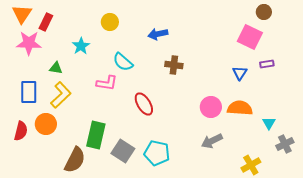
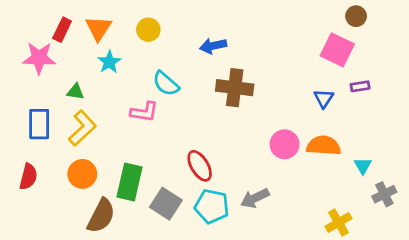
orange triangle: (22, 14) -> (98, 28), moved
brown cross: (174, 65) -> (235, 88), size x1.5
red ellipse: (144, 104) -> (200, 166), moved
orange circle: (46, 124) -> (82, 174), moved
gray arrow: (212, 141) -> (255, 198), moved

